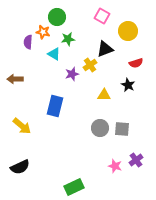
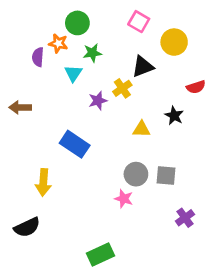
cyan triangle: (54, 54) -> (73, 73), turned 32
red semicircle: (136, 63) -> (196, 87), moved
blue rectangle: (55, 106) -> (75, 144), turned -70
yellow arrow: (22, 126) -> (43, 182), moved, turned 54
pink star: (115, 166) -> (124, 199), moved

